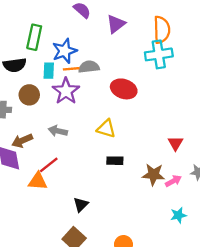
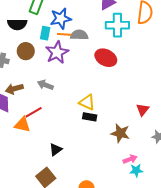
cyan cross: (159, 54) -> (117, 25), moved
yellow triangle: (106, 129) -> (87, 102), moved
pink arrow: (173, 181) -> (130, 159), moved

